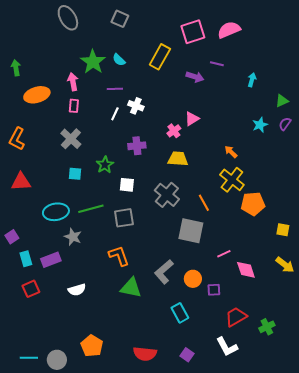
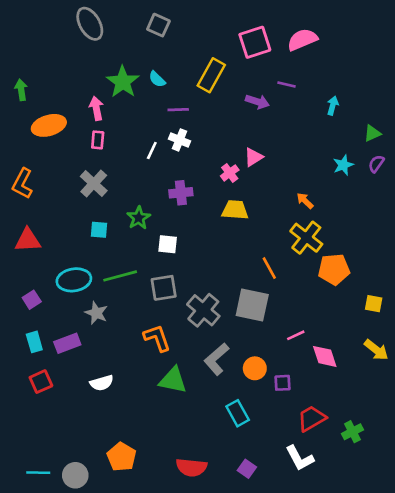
purple line: (115, 89) -> (178, 110), moved
gray cross: (167, 195) -> (203, 310), moved
purple square: (12, 237) -> (32, 300), moved

